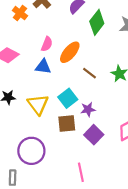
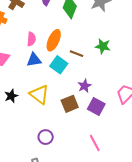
cyan square: (68, 98) -> (59, 65), moved
purple circle: (31, 151) -> (46, 137), size x0.6

